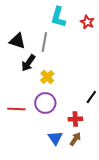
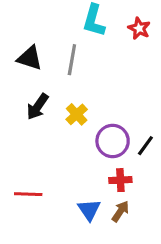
black arrow: (28, 63) -> (38, 107), moved
purple circle: (45, 103) -> (113, 141), moved
red line: (16, 109) -> (28, 194), moved

